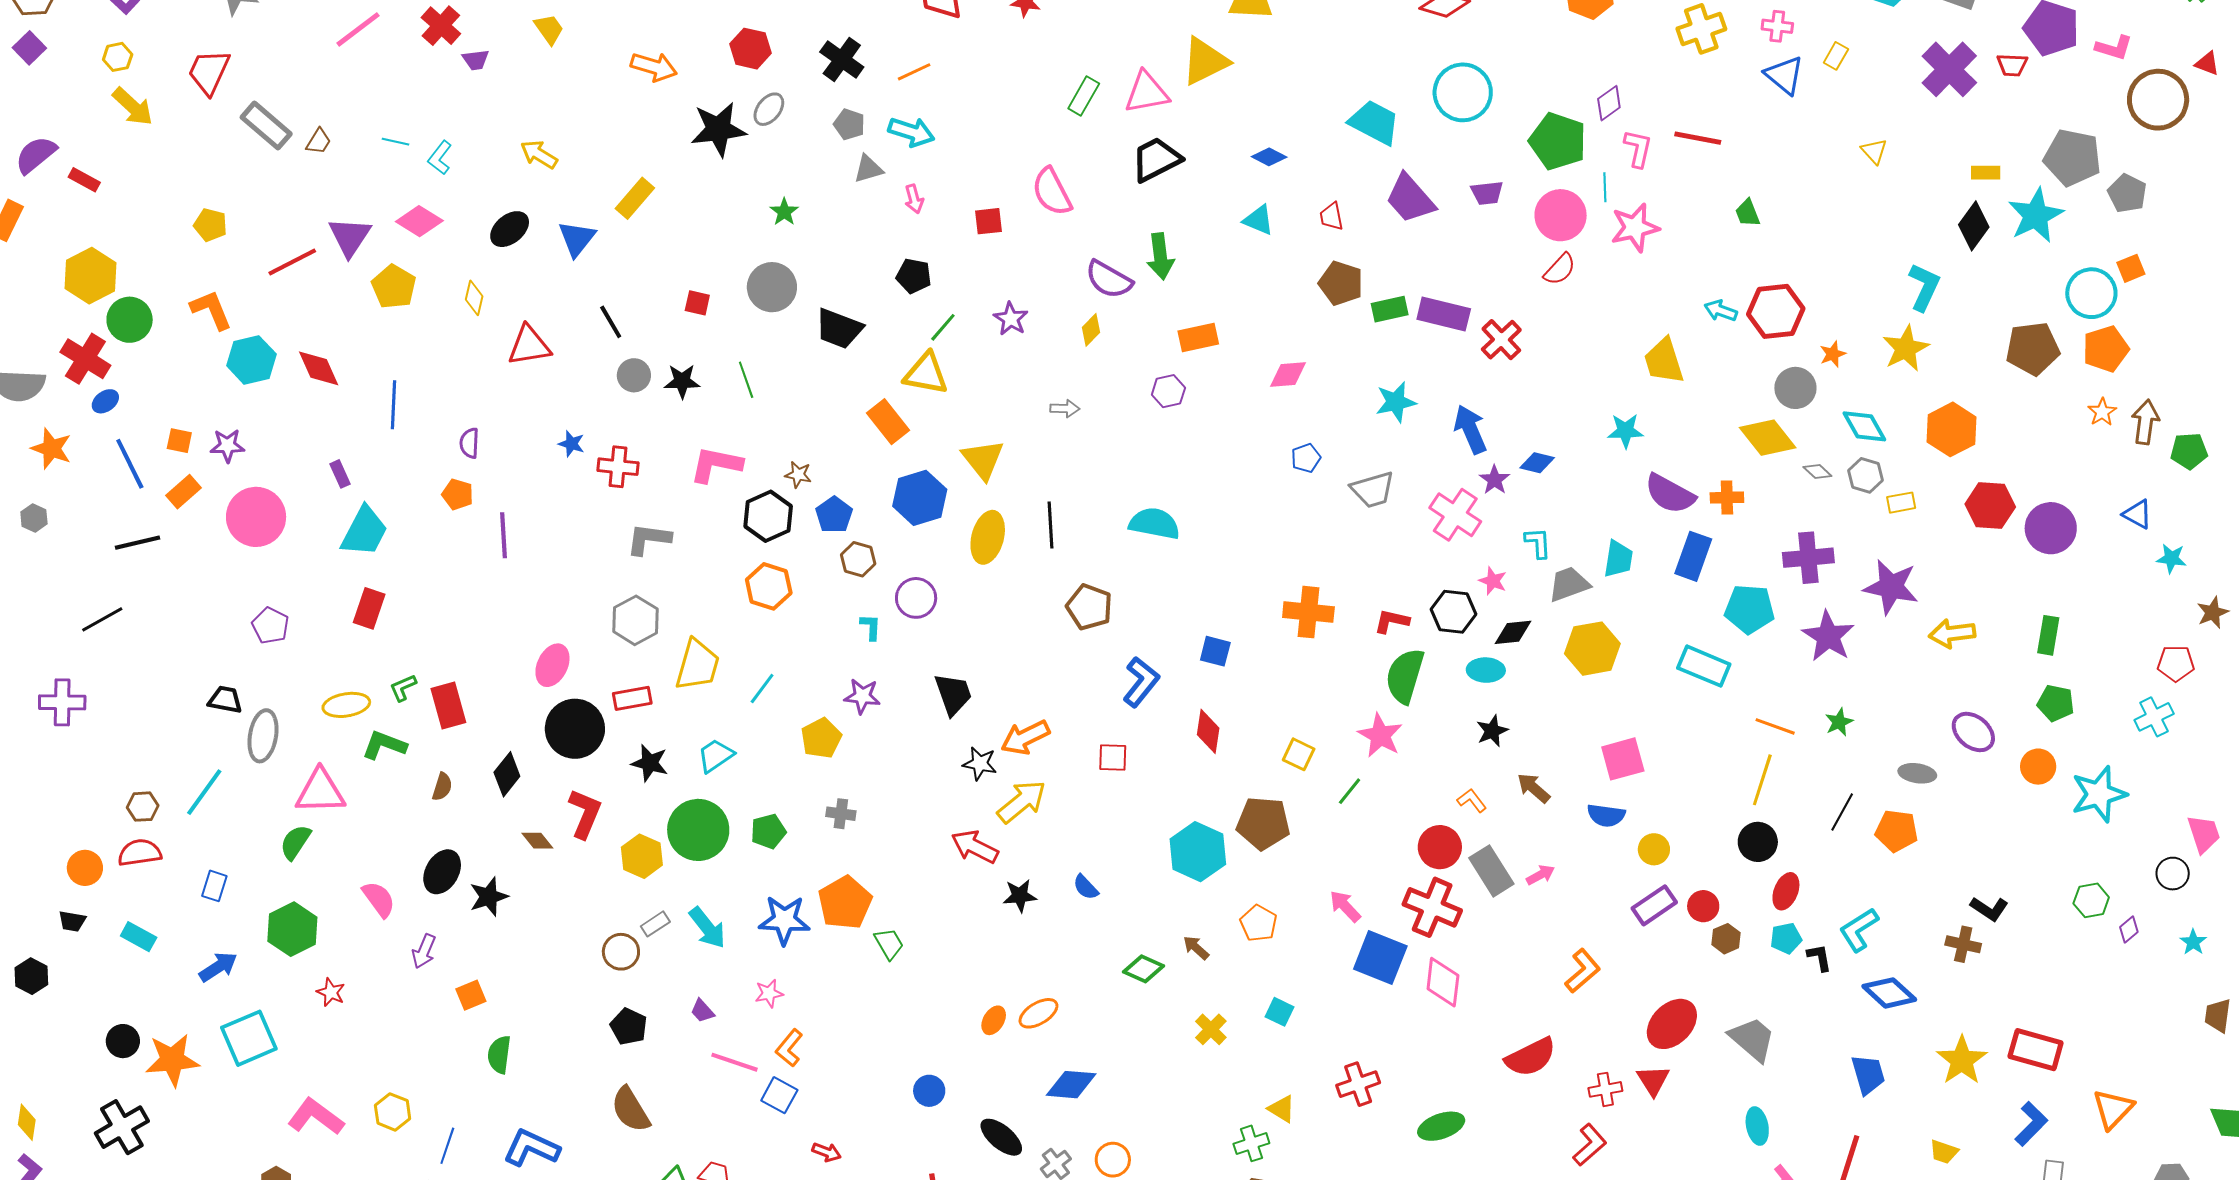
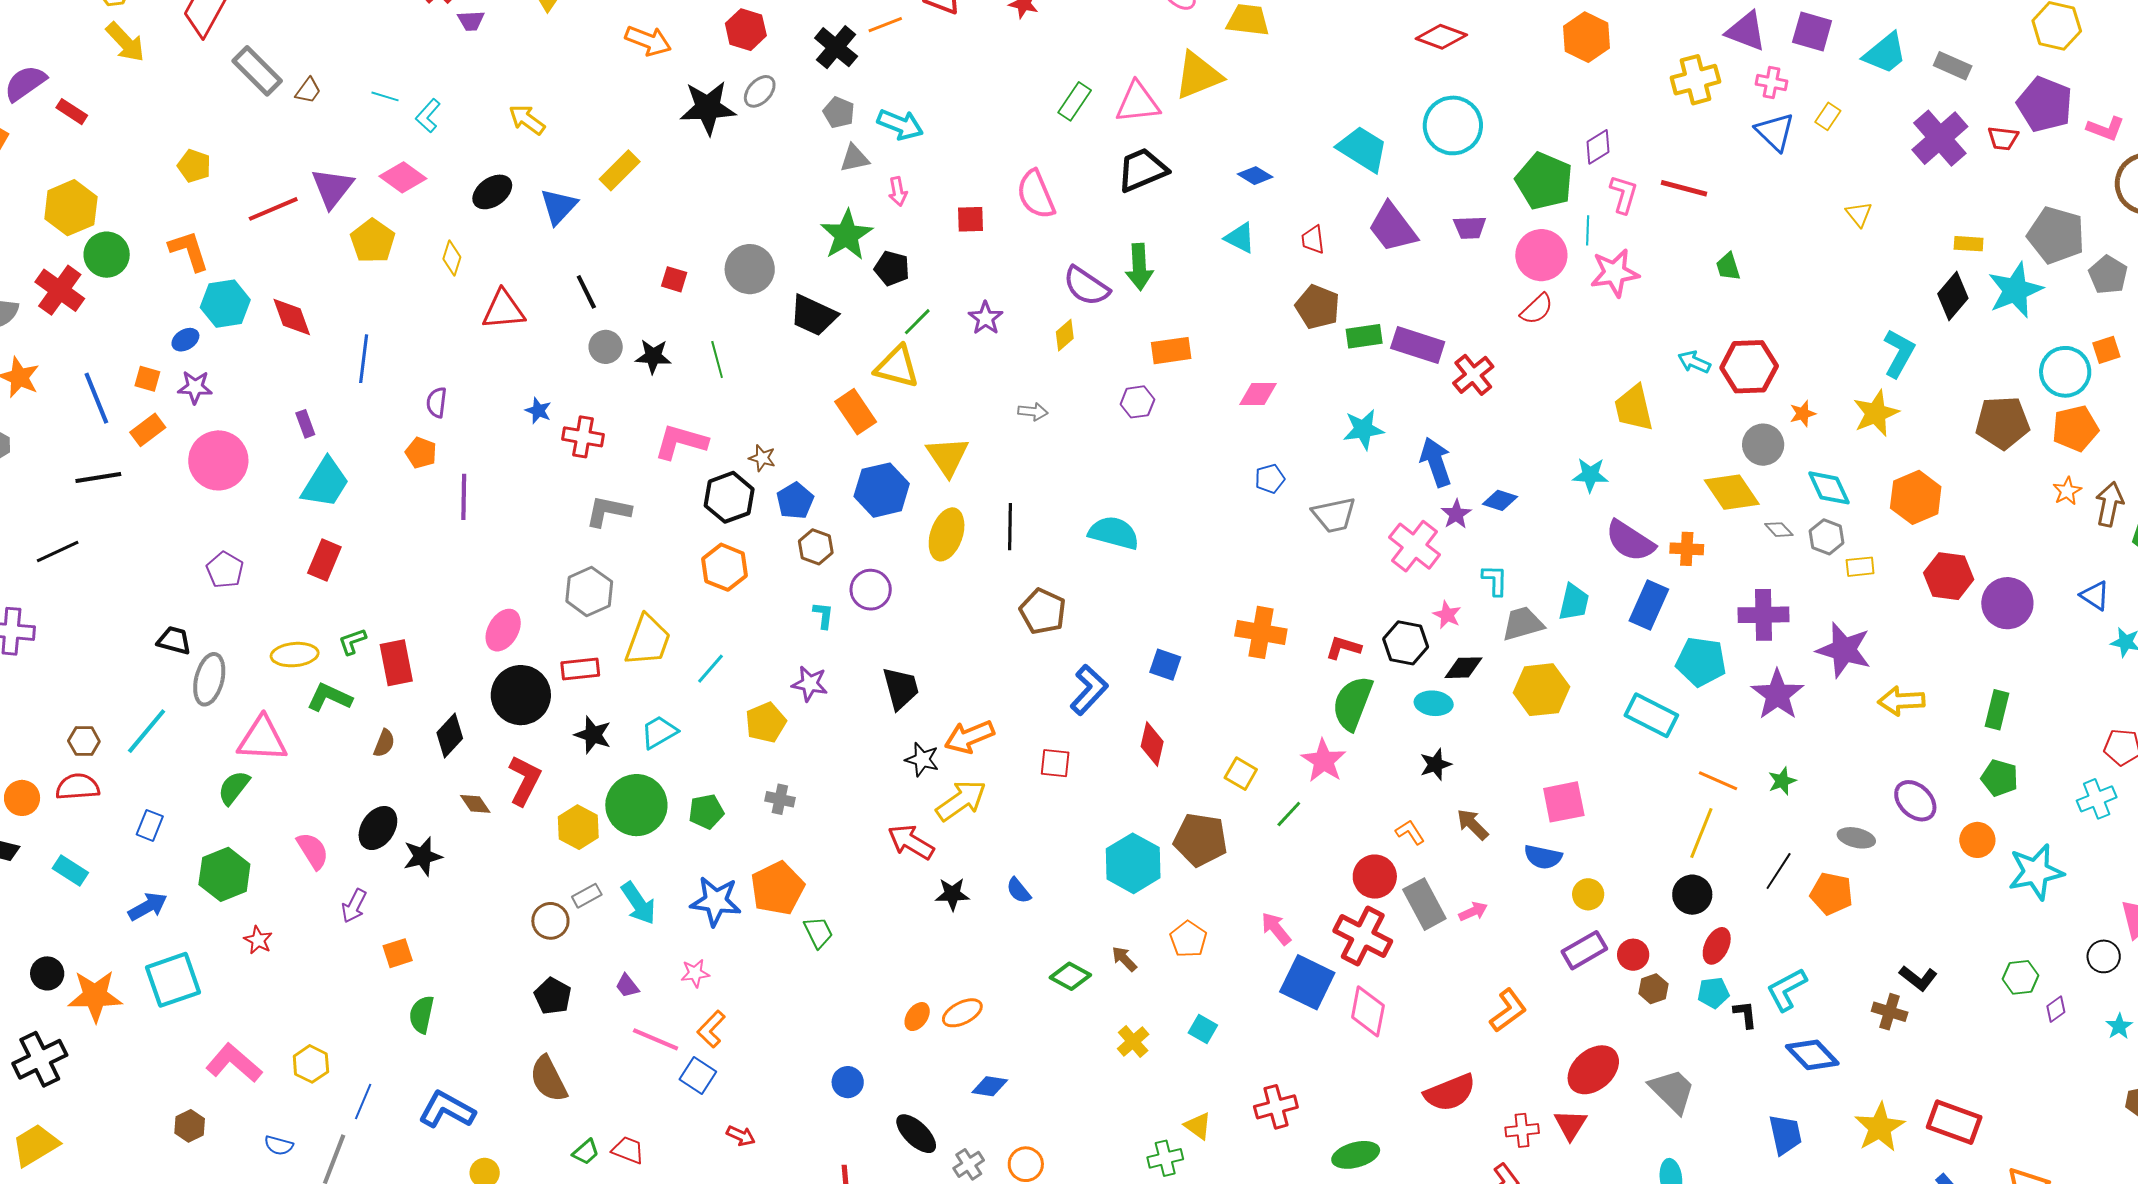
orange line: (914, 72) -> (885, 25), moved
green star: (784, 212) -> (847, 235), moved, size x1.8
blue ellipse: (105, 401) -> (185, 340), moved
blue diamond: (1071, 1085) -> (990, 1086), size x0.7

